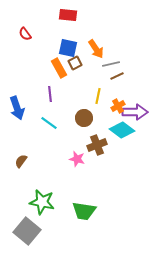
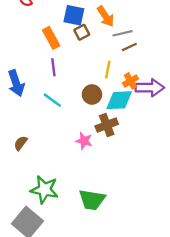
orange rectangle: (59, 68) -> (51, 38), moved
cyan diamond: (122, 130) -> (119, 100), moved, turned -40

